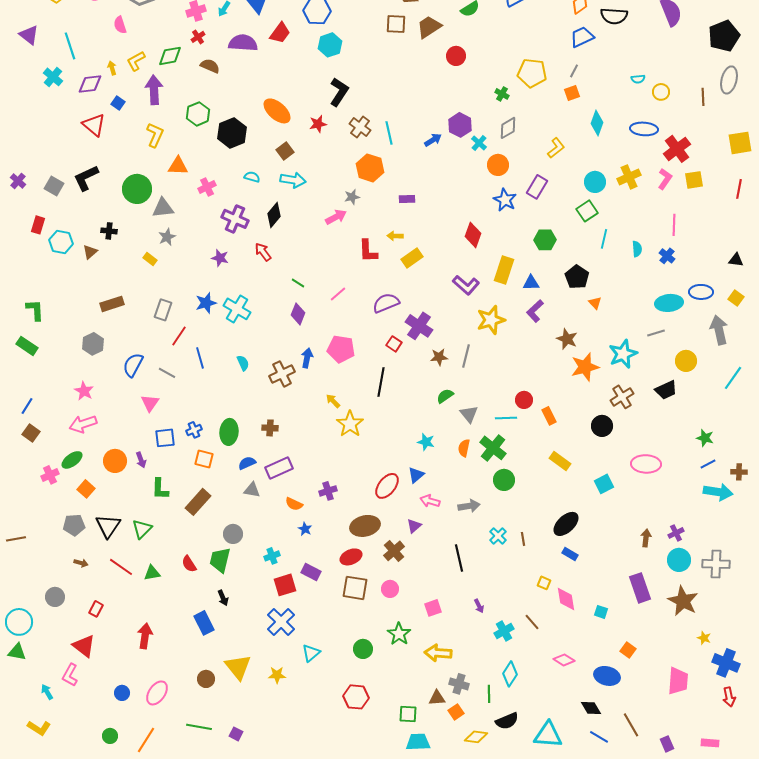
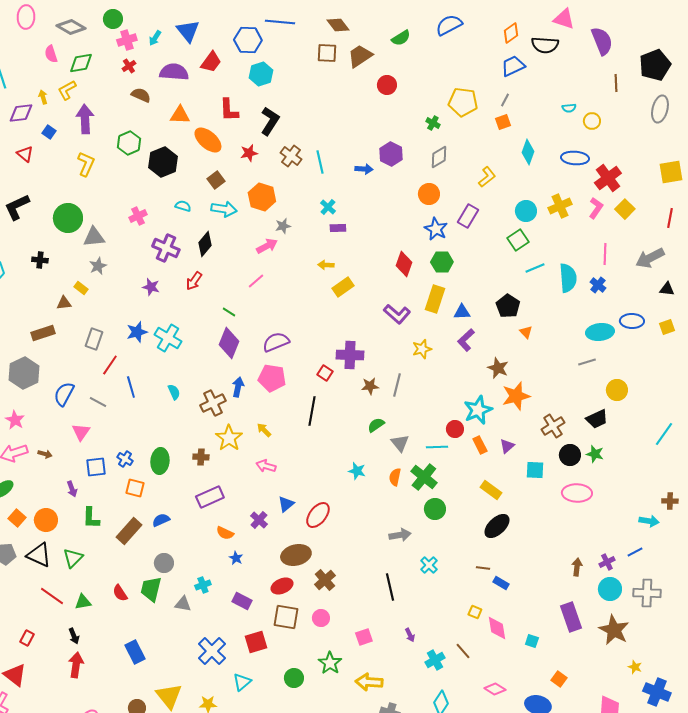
green diamond: (170, 56) -> (81, 63), moved
brown line: (703, 97) -> (616, 83), moved
red triangle: (94, 125) -> (25, 154), size x0.7
blue arrow: (433, 140) -> (364, 169), turned 36
cyan cross: (479, 143) -> (328, 207), moved
orange triangle: (178, 166) -> (180, 115), moved
orange hexagon: (370, 168) -> (262, 197), moved
yellow square: (694, 180) -> (625, 209), turned -36
cyan line: (604, 239) -> (535, 268), turned 54
green hexagon: (545, 240) -> (442, 262), moved
cyan semicircle: (637, 249) -> (568, 278), size x1.8
red L-shape: (368, 251) -> (229, 110), moved
brown triangle: (90, 252) -> (64, 303), moved, turned 35
red arrow: (263, 252) -> (194, 281), turned -108
pink line: (338, 294) -> (256, 281), moved
yellow square: (736, 298) -> (667, 327), turned 35
purple semicircle: (386, 303) -> (276, 342), moved
purple diamond: (298, 314) -> (229, 343), size x1.4
yellow star: (491, 320) -> (422, 349), size x0.7
purple cross: (419, 326) -> (350, 355), turned -32
gray arrow: (719, 330) -> (650, 258), moved, turned -104
gray hexagon: (93, 344) -> (24, 373), size x1.4
cyan star: (623, 354) -> (478, 410), moved
cyan line: (733, 378) -> (664, 434), moved
yellow star: (350, 424) -> (229, 438), moved
black circle: (602, 426) -> (570, 455), moved
blue cross: (194, 430) -> (125, 459), turned -35
green star: (705, 438) -> (595, 454), moved
orange circle: (115, 461) -> (46, 520), moved
blue semicircle: (247, 463) -> (161, 520), moved
blue line: (708, 464) -> (635, 552), moved
blue triangle: (416, 475) -> (286, 504), moved
cyan square: (604, 484) -> (535, 470), moved, turned 30
gray triangle: (252, 490) -> (183, 604), moved
purple cross: (328, 491) -> (259, 520), turned -30
cyan arrow: (718, 492) -> (649, 521), size x0.7
pink arrow: (430, 501) -> (266, 466), moved
black ellipse: (566, 524) -> (497, 526), moved
black triangle: (108, 526) -> (39, 555), turned -40
purple triangle: (414, 526) -> (507, 446), moved
brown line: (523, 539) -> (483, 568), moved, turned -72
brown arrow: (81, 563) -> (45, 454), moved
red square: (285, 585) -> (256, 642), moved
black arrow: (223, 598) -> (74, 636), moved

